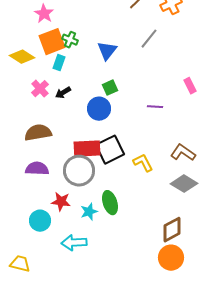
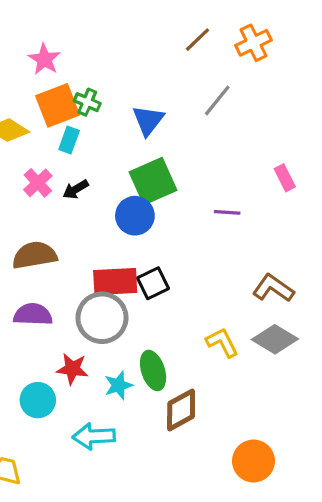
green square: (110, 88) -> (153, 181), size x1.8
black square: (110, 150) -> (153, 283), size x0.7
yellow L-shape: (143, 163) -> (222, 342), moved
brown diamond: (172, 230) -> (181, 410), moved

